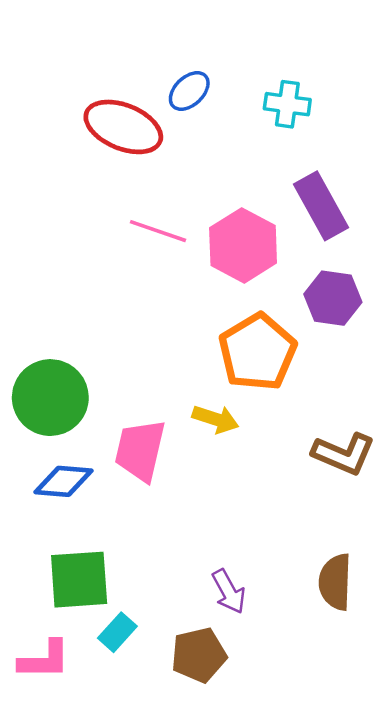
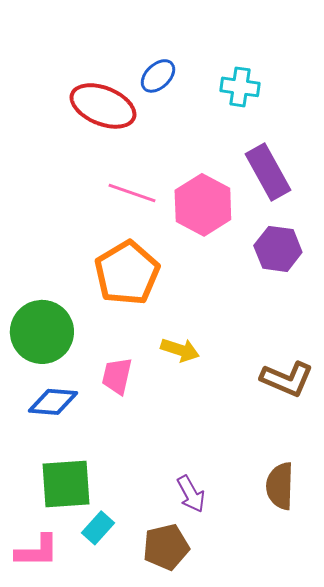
orange pentagon: (257, 352) -> (127, 273), moved
pink trapezoid: (140, 450) -> (117, 376), size x0.7

